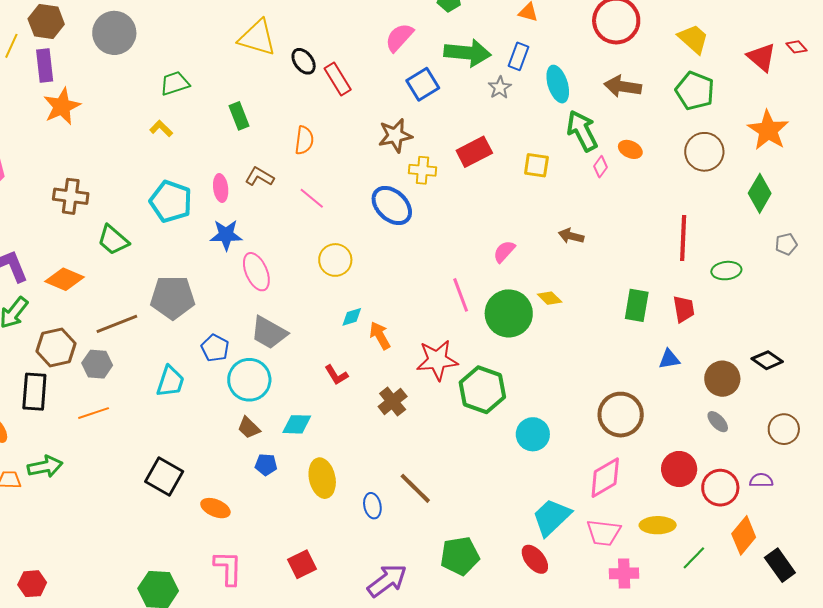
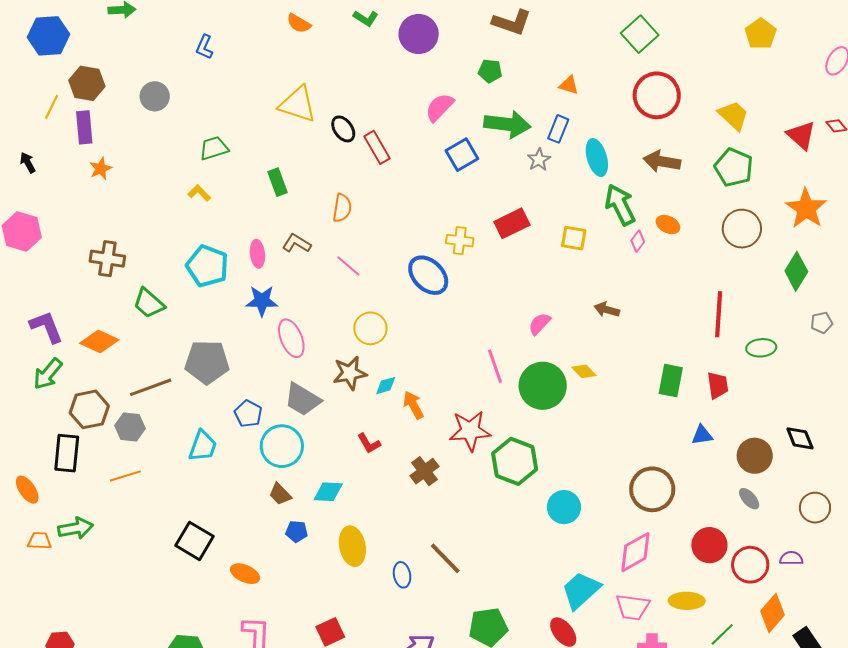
gray circle: (114, 33) -> (155, 96), size x0.7
orange star: (62, 106) -> (101, 169), size x0.6
brown star: (395, 135) -> (350, 373), moved
black diamond: (767, 360) -> (800, 438), turned 32

